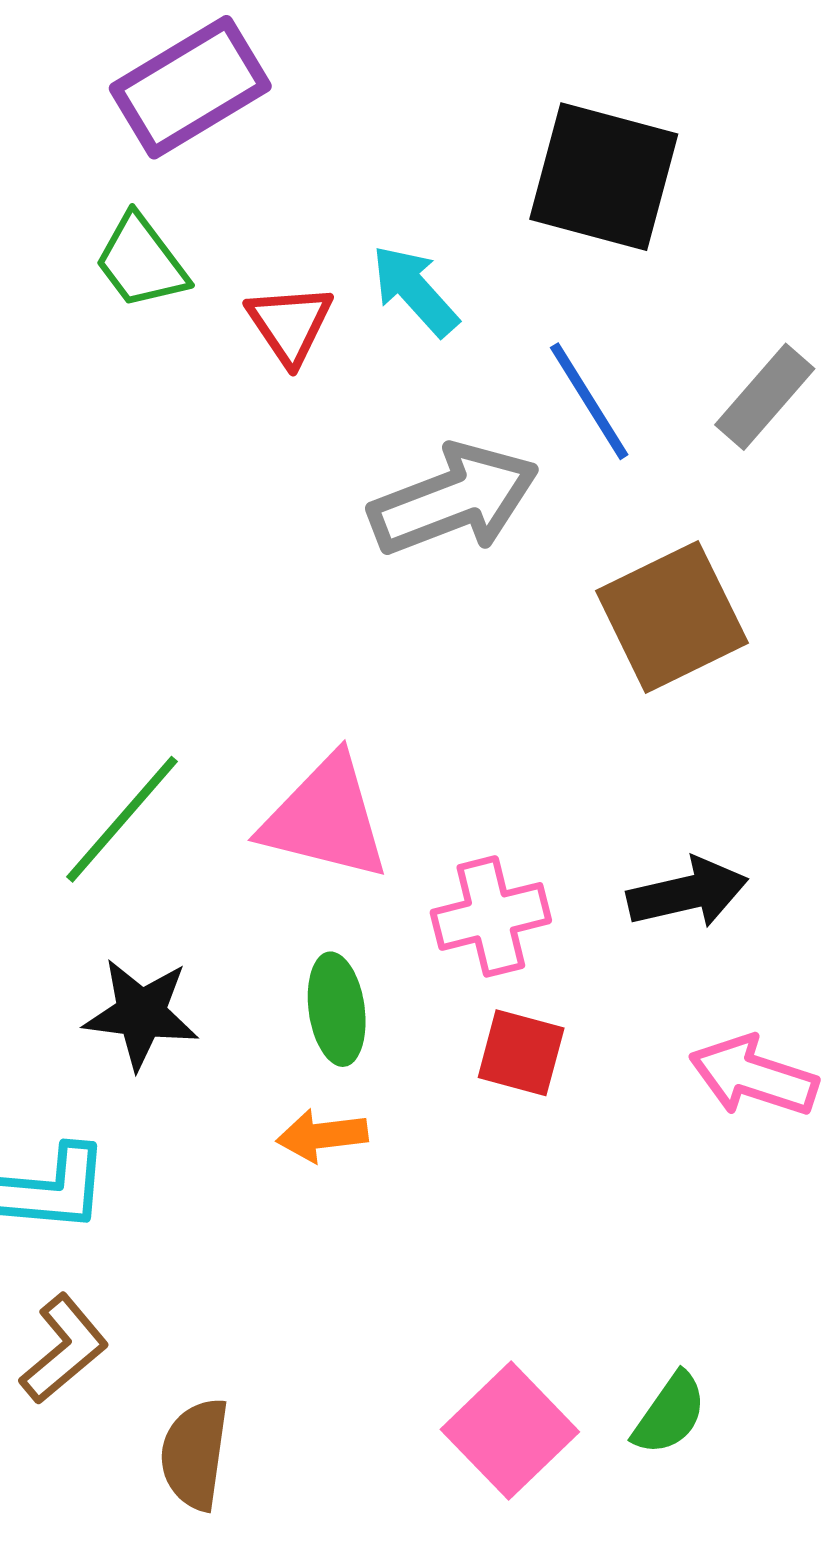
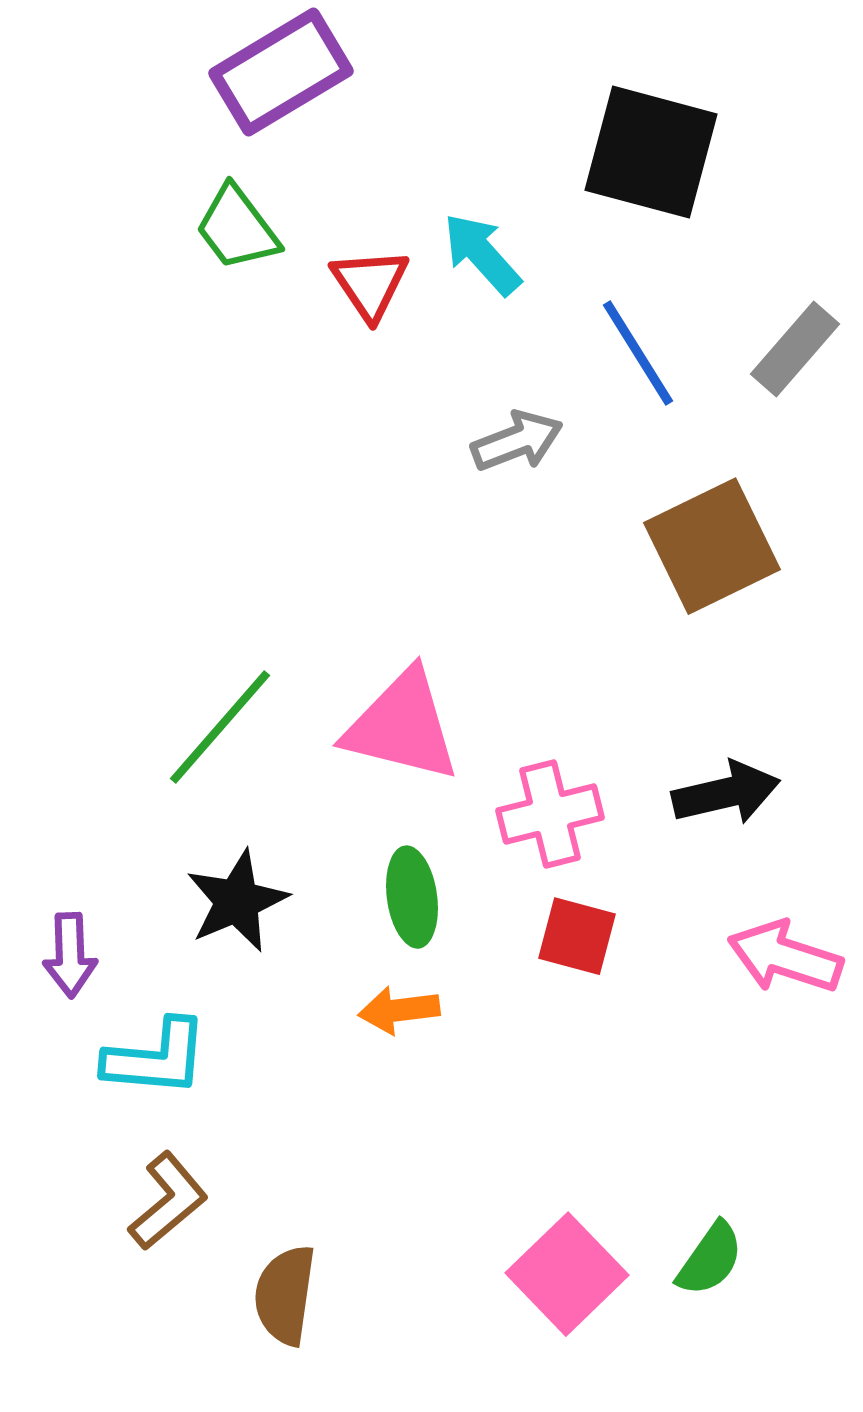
gray arrow: (454, 500) -> (517, 441), size x0.6
black star: (141, 1014) -> (237, 901), turned -30

